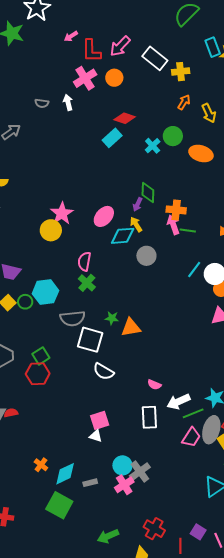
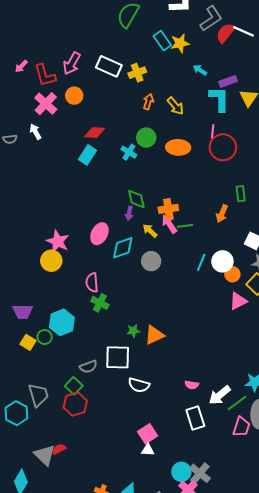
yellow arrow: (136, 224) -> (150, 231), moved
gray semicircle: (73, 318) -> (88, 367), moved, size x0.7

